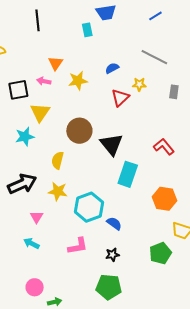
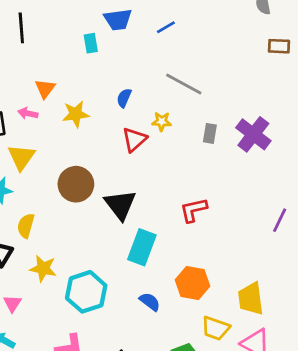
blue line: (155, 16) -> (166, 27), moved
blue semicircle: (112, 68) -> (124, 98), turned -40
red L-shape: (164, 147) -> (194, 210), turned -65
yellow semicircle: (58, 160) -> (26, 226), moved
blue semicircle: (114, 223) -> (150, 302), moved

